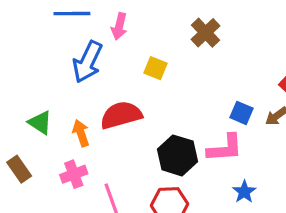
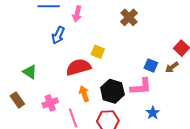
blue arrow: (88, 62) -> (58, 35), size x0.7
yellow square: (155, 68) -> (98, 52), moved
orange arrow: (81, 133) -> (84, 94), moved

